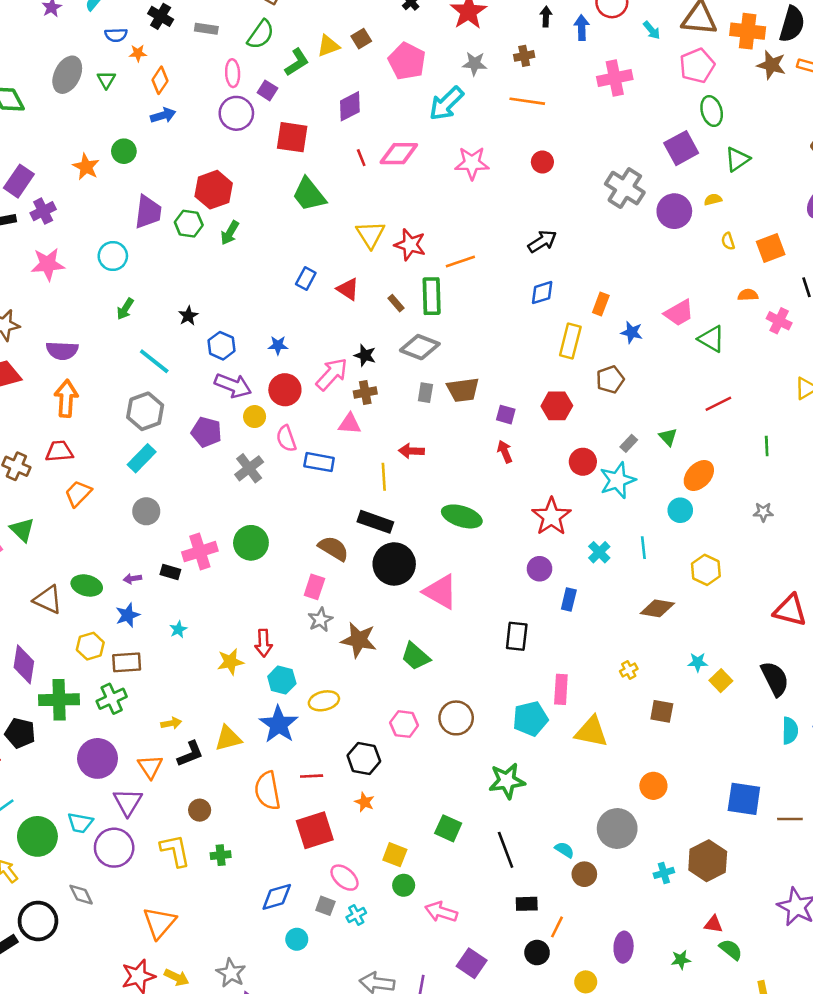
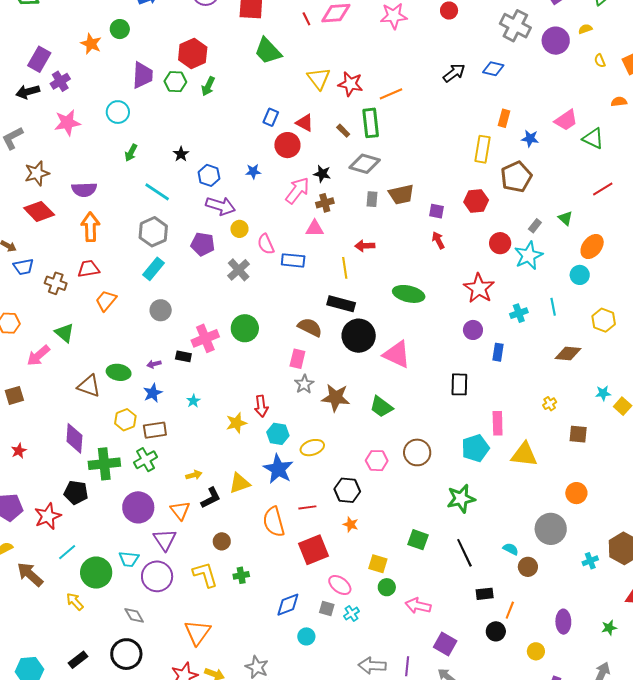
blue diamond: (542, 293) -> (493, 69), moved, turned 35
brown pentagon: (610, 380) -> (516, 177), size x1.4
red circle: (285, 390) -> (287, 145), moved
cyan cross: (599, 552) -> (519, 313), turned 30
black circle: (38, 921) -> (126, 654), moved

